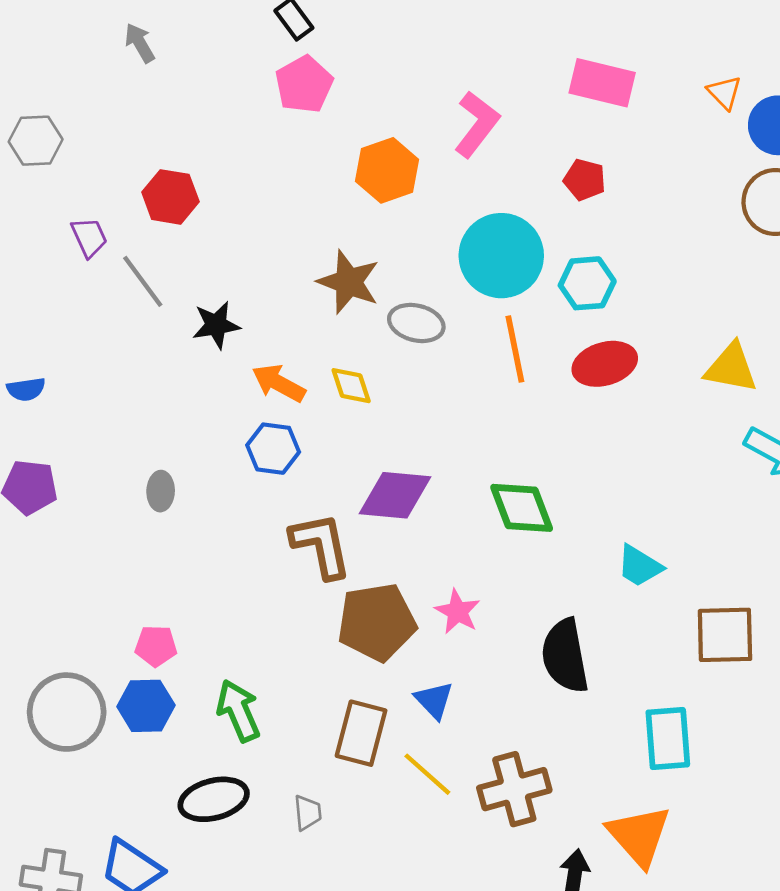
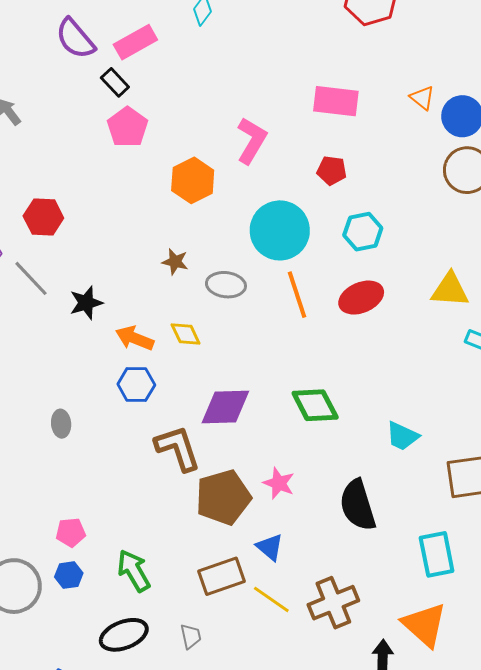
brown star: (349, 282) -> (175, 262), size x0.6
cyan hexagon: (587, 283) -> (363, 232), moved
blue hexagon: (146, 706) -> (69, 575), size x0.7
brown rectangle: (361, 733) -> (221, 576), turned 63

